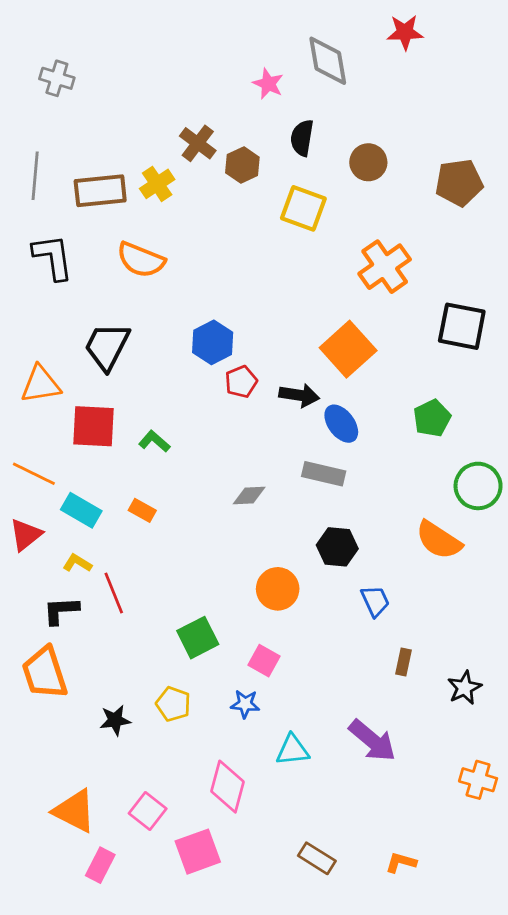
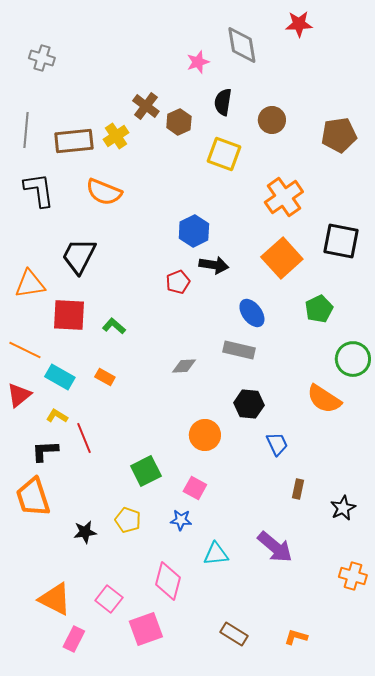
pink star: (268, 84) -> (198, 62), turned 30
blue hexagon: (213, 342) -> (194, 231), moved
orange square: (348, 349) -> (282, 258), moved
black arrow: (299, 395) -> (214, 265), moved

